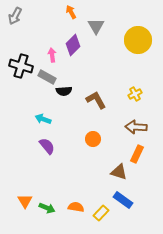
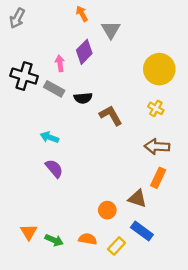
yellow circle: (138, 40) -> (159, 69), moved
black semicircle: (64, 91) -> (83, 98), moved
yellow cross: (135, 94) -> (156, 108), turned -32
orange circle: (93, 139) -> (107, 210), moved

